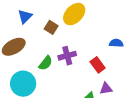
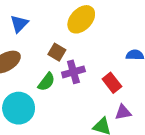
brown square: (51, 27) -> (57, 52), moved

